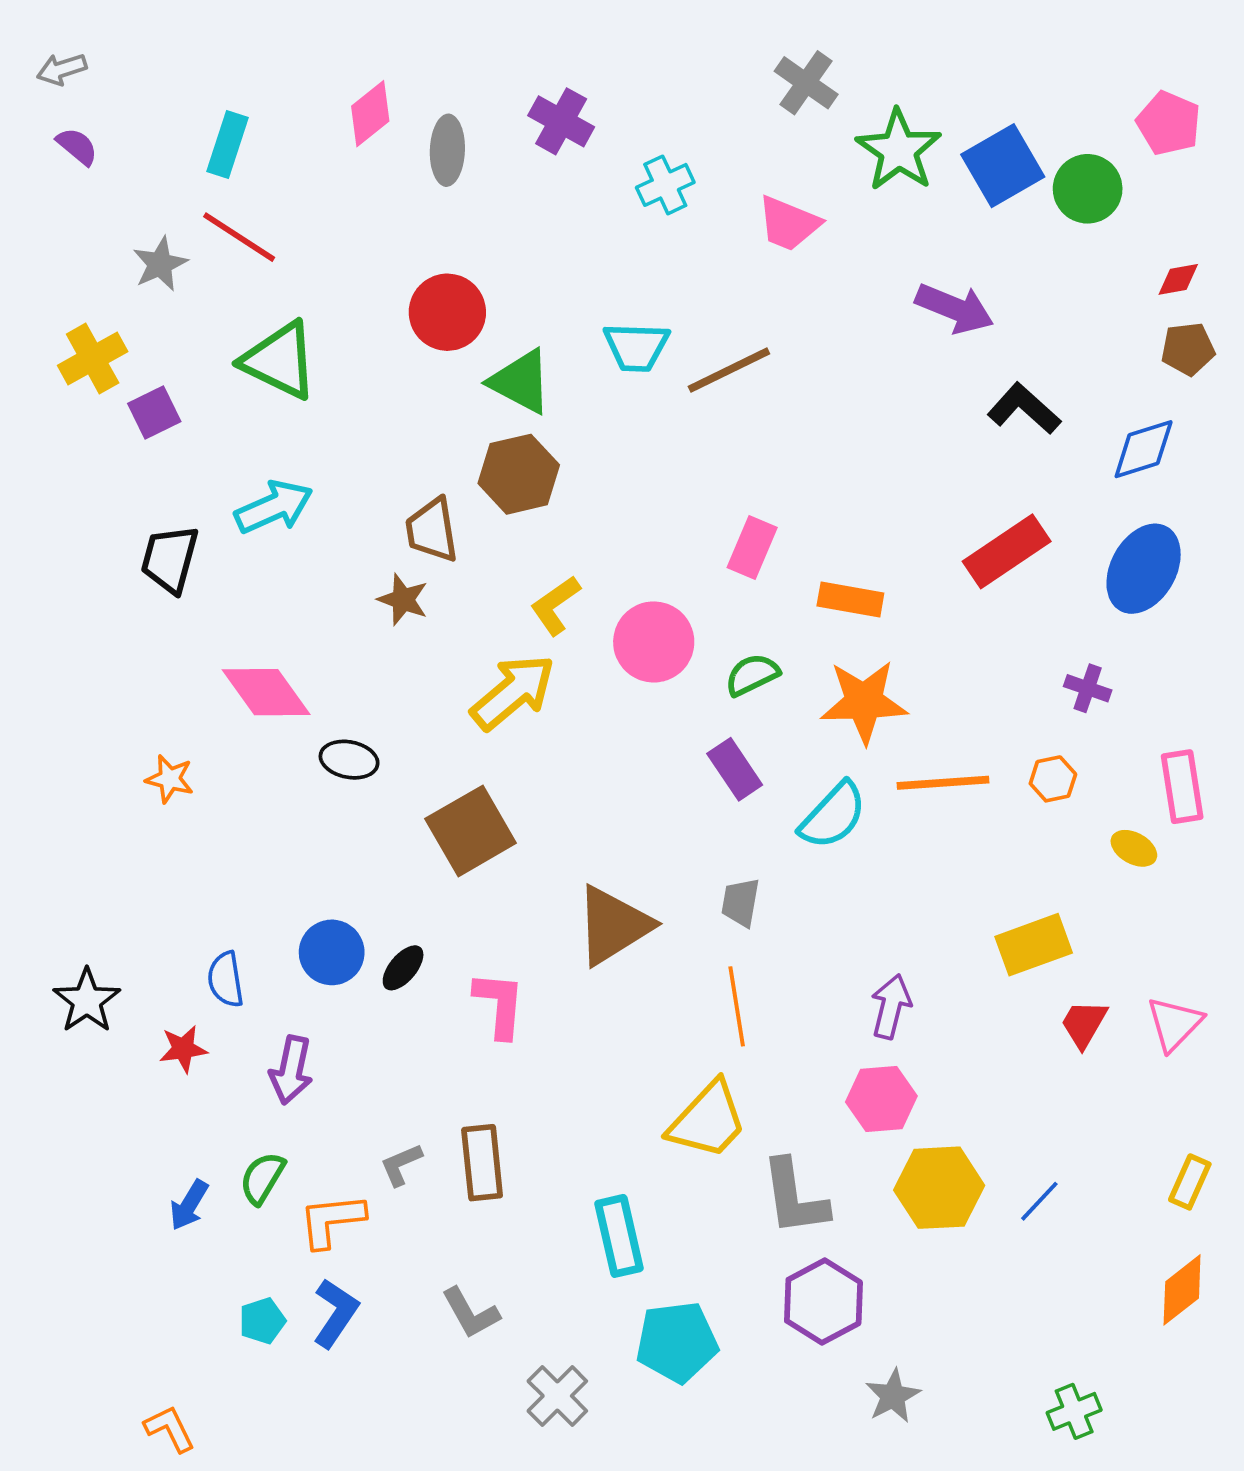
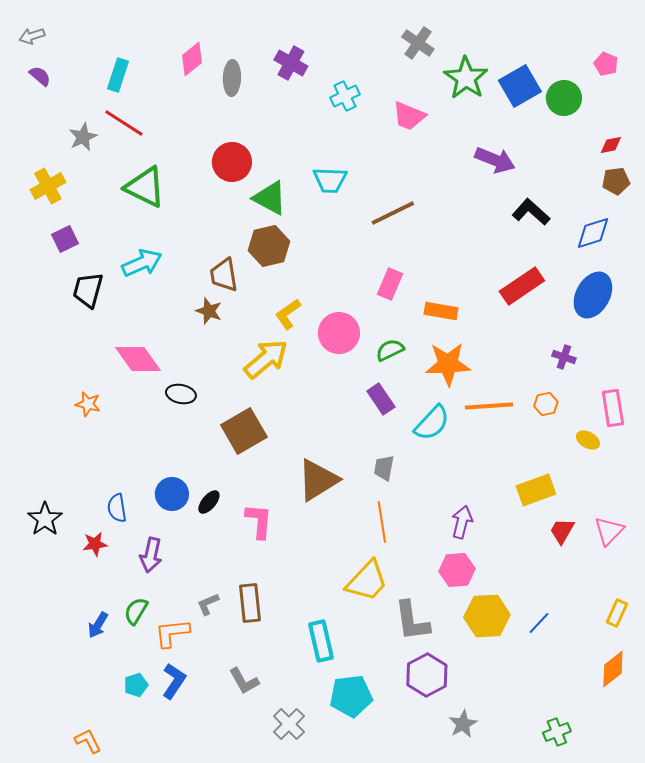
pink pentagon: (1169, 123) -> (606, 64), size x0.7
brown line: (729, 370) -> (393, 213), moved
purple square: (154, 412) -> (65, 239), moved

